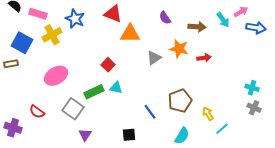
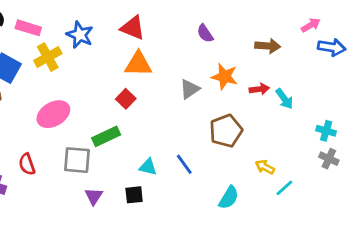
cyan arrow: (223, 20) -> (284, 99), moved
brown arrow: (197, 27) -> (268, 46), moved
orange triangle: (130, 34) -> (138, 64), moved
cyan triangle: (116, 88) -> (148, 167), moved
brown pentagon: (180, 101) -> (226, 131), moved
gray square: (73, 109) -> (77, 160), turned -30
red semicircle: (37, 112) -> (27, 164), turned 35
yellow arrow: (208, 114) -> (265, 167), turned -32
black square: (129, 135) -> (134, 195), moved

